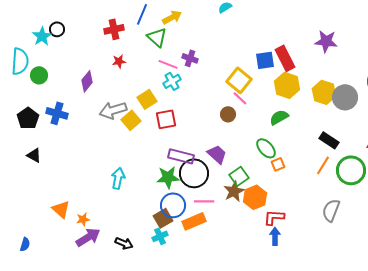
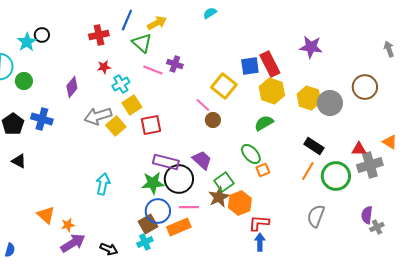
cyan cross: (172, 81) -> (121, 84), moved
pink line: (240, 98) -> (203, 105), moved

